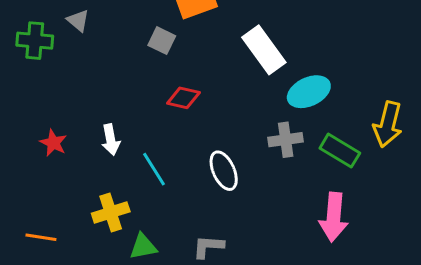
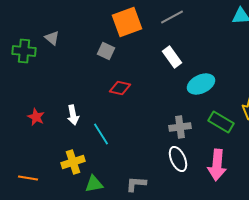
white rectangle: (264, 50) -> (172, 57), size x0.7
gray cross: (286, 140) -> (180, 127), moved
white ellipse: (224, 171) -> (178, 159), moved

